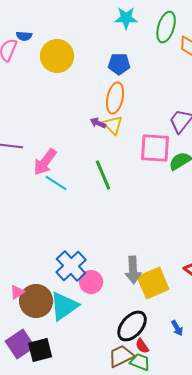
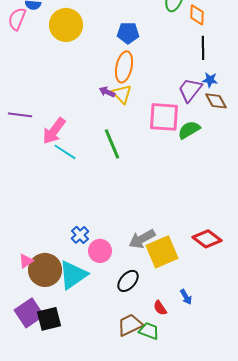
blue cross: (71, 266) -> (80, 235), size x0.6
gray arrow: (133, 270) -> (142, 239), turned 64
black ellipse: (132, 326) -> (128, 281), moved, size x0.7
red semicircle: (142, 346) -> (160, 308), moved

